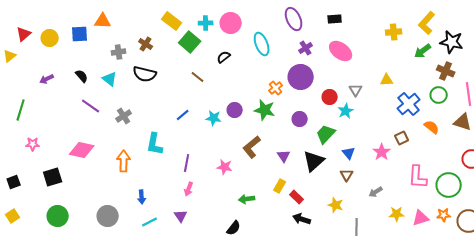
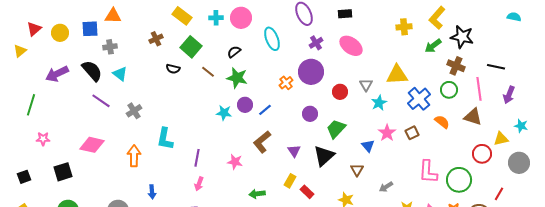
green square: (190, 42) -> (191, 47), moved
brown cross: (146, 44) -> (156, 39), turned 32
gray cross: (119, 52) -> (110, 47), moved
black semicircle: (145, 74) -> (173, 69), moved, size x0.6
black semicircle: (82, 76) -> (92, 71), size x1.6
purple arrow: (47, 79) -> (57, 74), size x1.6
yellow triangle: (387, 80) -> (397, 75), size x1.6
green star: (265, 110) -> (237, 78), moved
cyan star: (346, 111) -> (379, 103), moved
blue line: (183, 115) -> (265, 110), moved
pink star: (382, 152) -> (387, 133), moved
blue triangle: (349, 153) -> (368, 146), moved

